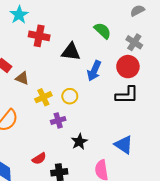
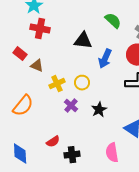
red cross: (39, 36) -> (40, 29), moved
purple cross: (58, 120) -> (71, 106), turned -32
black star: (79, 142) -> (99, 110), moved

